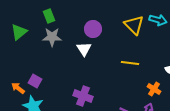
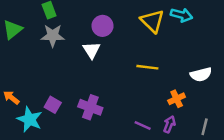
purple square: (35, 81) -> (53, 105), moved
orange cross: (154, 89) -> (177, 99), turned 32

